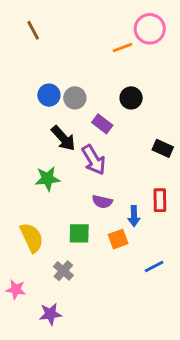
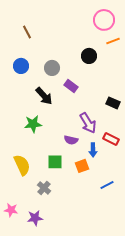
brown line: (33, 30) -> (27, 32), moved
orange line: (122, 48) -> (113, 41), moved
blue circle: (49, 95) -> (21, 66), moved
black circle: (131, 98) -> (89, 56), moved
purple arrow: (94, 160) -> (88, 123), moved
red rectangle: (160, 200) -> (111, 139), turned -63
pink star: (16, 290) -> (11, 210), moved

